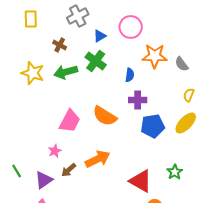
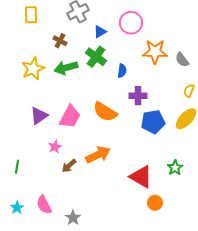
yellow star: (33, 73) -> (33, 69), turned 30
blue semicircle: (130, 75) -> (122, 71), moved
green line: (17, 171) -> (17, 167), turned 40
purple triangle: (44, 180) -> (39, 116), moved

